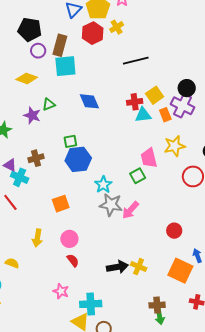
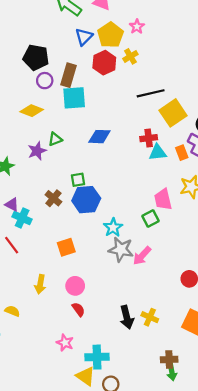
yellow square: (155, 95) -> (173, 113), moved, size x1.4
blue diamond: (89, 101) -> (99, 137), turned -65
purple star: (32, 115) -> (37, 151), turned 30
brown cross: (36, 158) -> (53, 198), moved, turned -35
black arrow: (117, 267) -> (127, 317), turned 85

